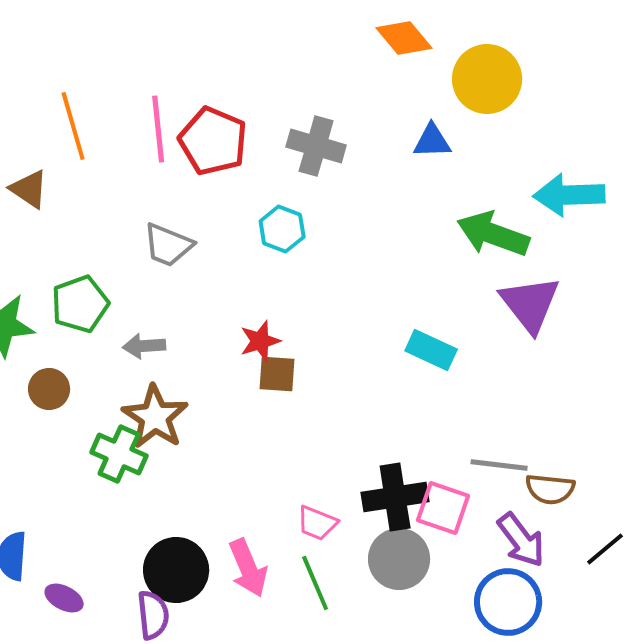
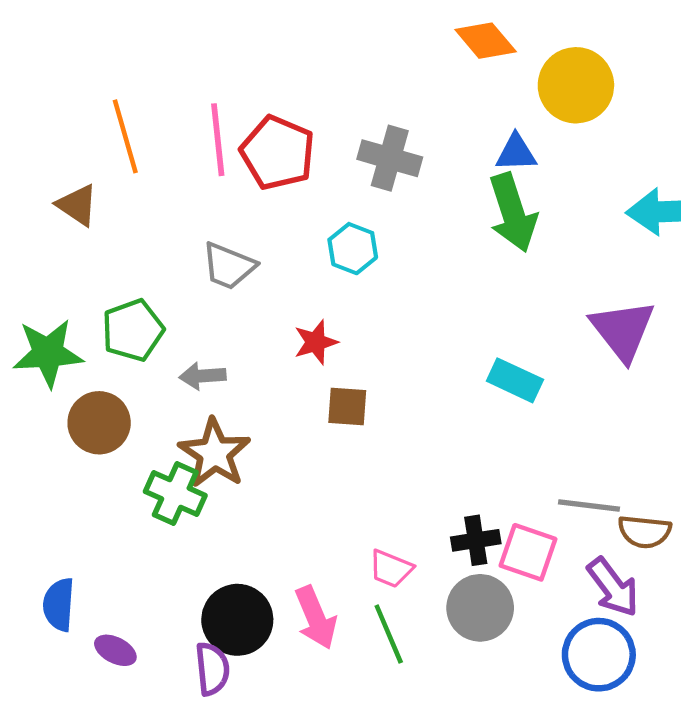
green arrow: (493, 234) -> (513, 213), moved, turned -128
red star: (260, 341) -> (316, 342), moved
brown circle: (49, 389) -> (99, 423), size x1.4
black cross: (395, 497) -> (476, 540), size x0.7

